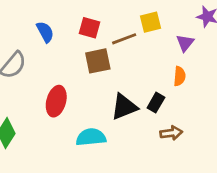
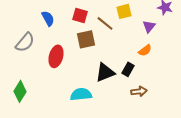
brown line: (124, 39) -> (105, 23), turned 60
orange semicircle: (180, 76) -> (145, 50), turned 48
red ellipse: (56, 101) -> (56, 56), moved

